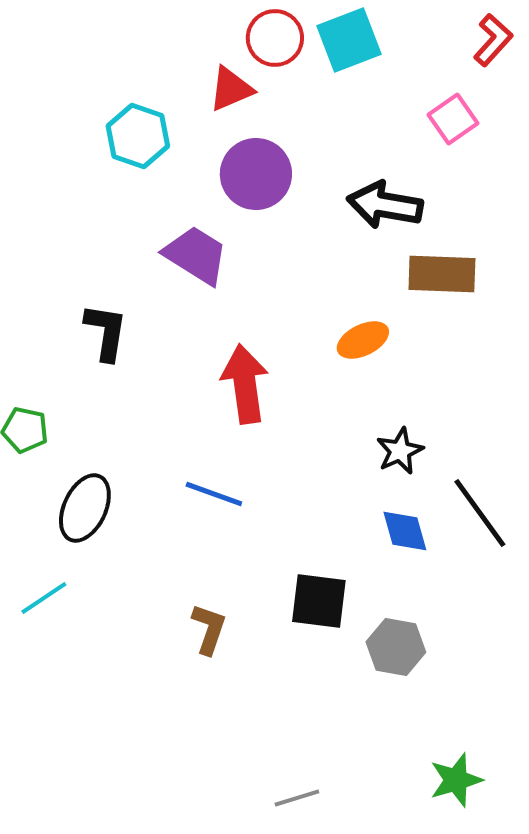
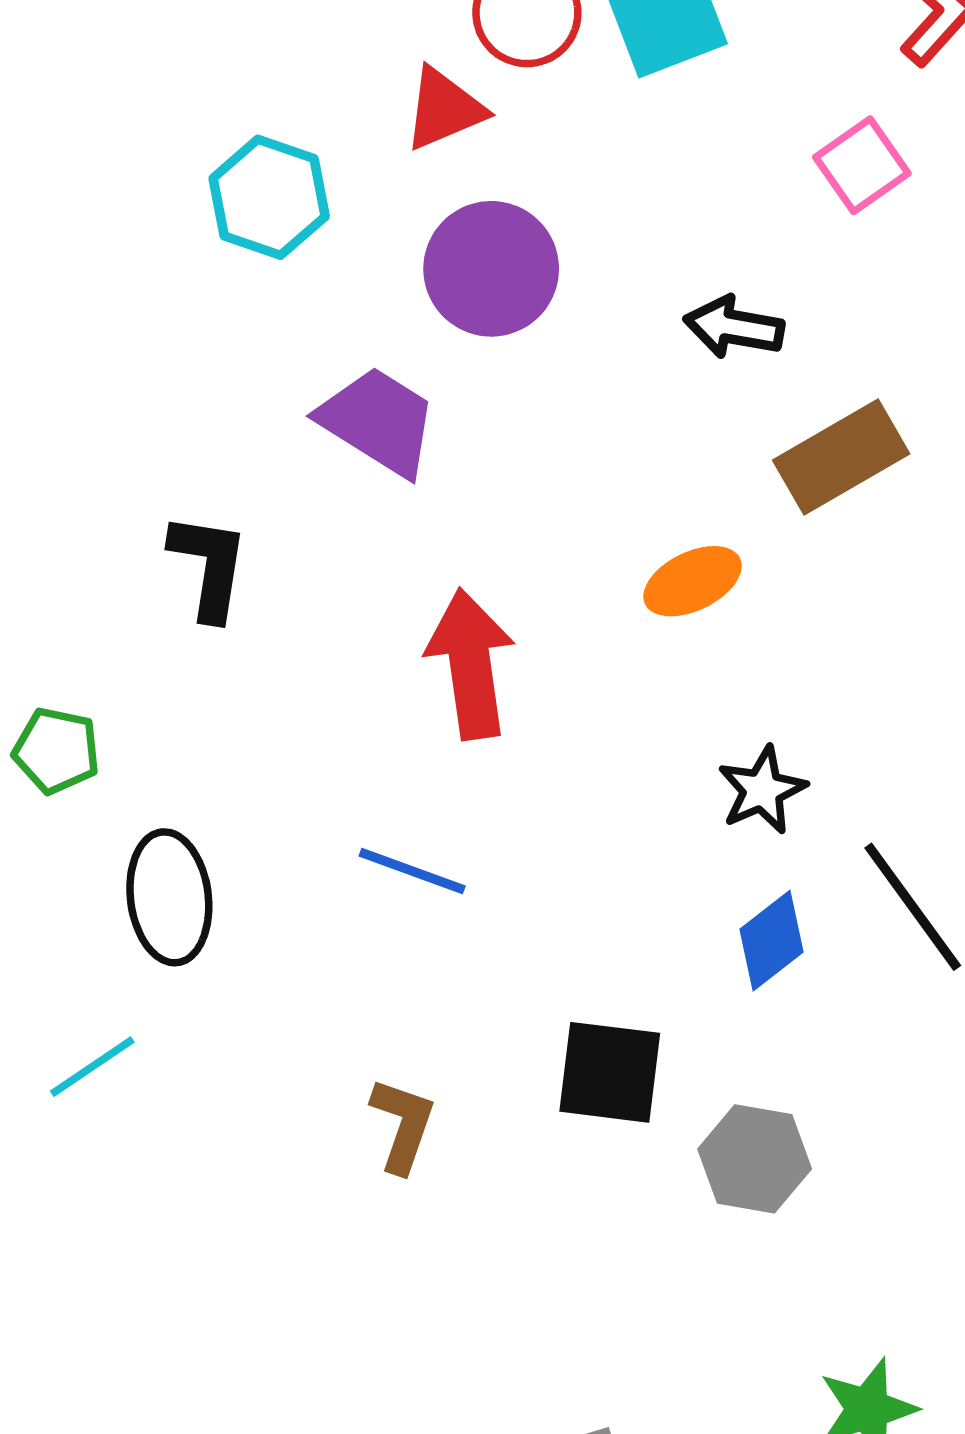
black arrow: (385, 205) -> (734, 327), size x0.7
brown rectangle: (442, 274) -> (841, 457), turned -32
black ellipse: (85, 508) -> (169, 897), turned -32
blue diamond: (405, 531) -> (772, 941), turned 68

